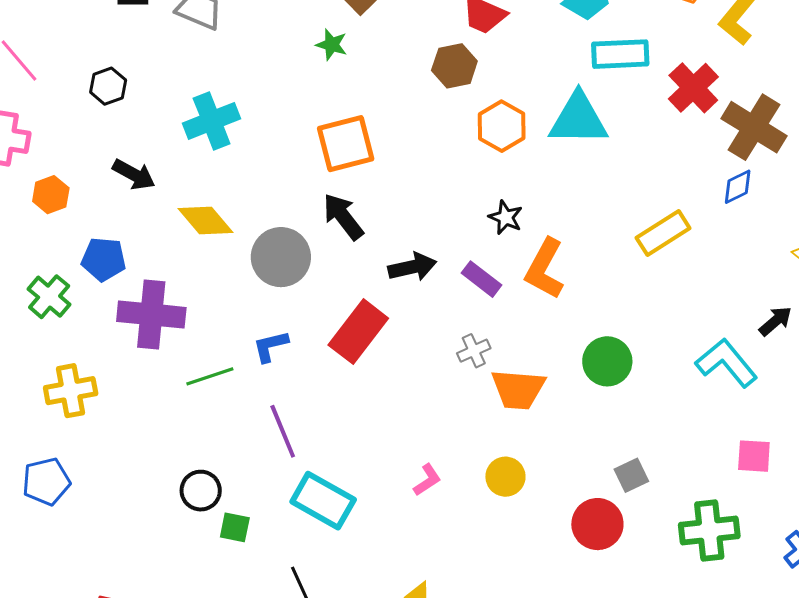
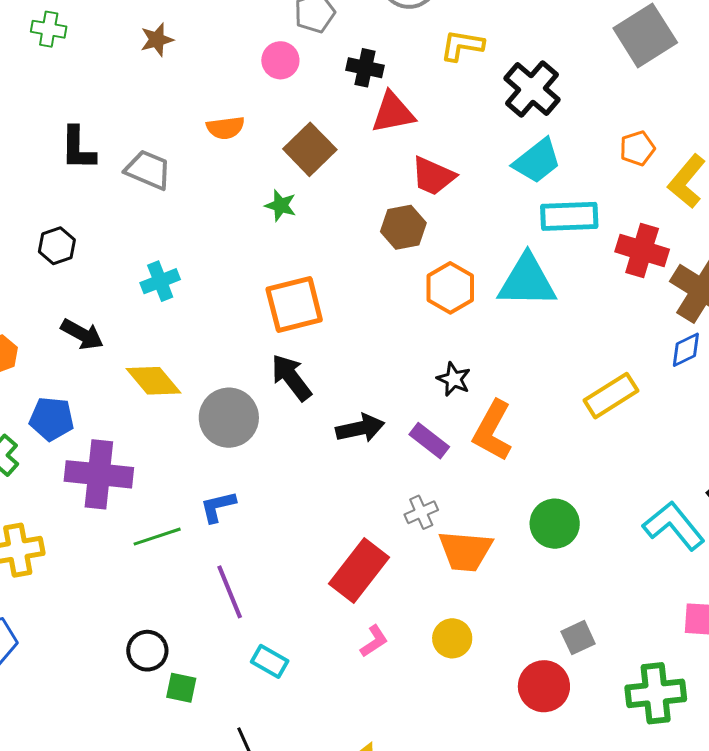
red cross: (693, 88) -> (642, 250), turned -30
cyan cross: (212, 121) -> (160, 281), size x0.7
red rectangle: (358, 332) -> (359, 571), moved
cyan rectangle: (323, 501) -> (270, 661), size x0.6

